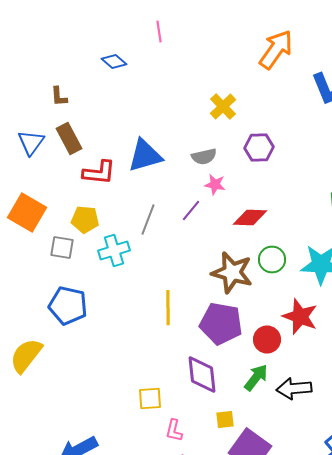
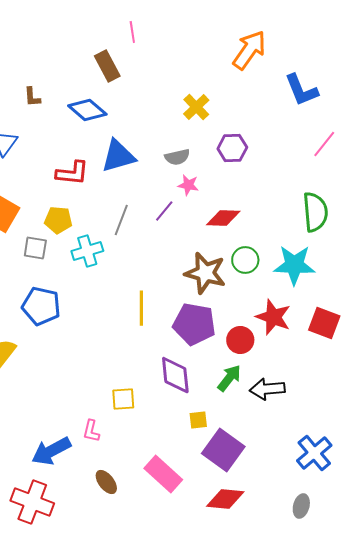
blue diamond: (114, 62) -> (87, 110), moved, size x1.5
brown rectangle: (69, 138) -> (107, 66), moved
pink L-shape: (174, 430) -> (91, 431), moved

